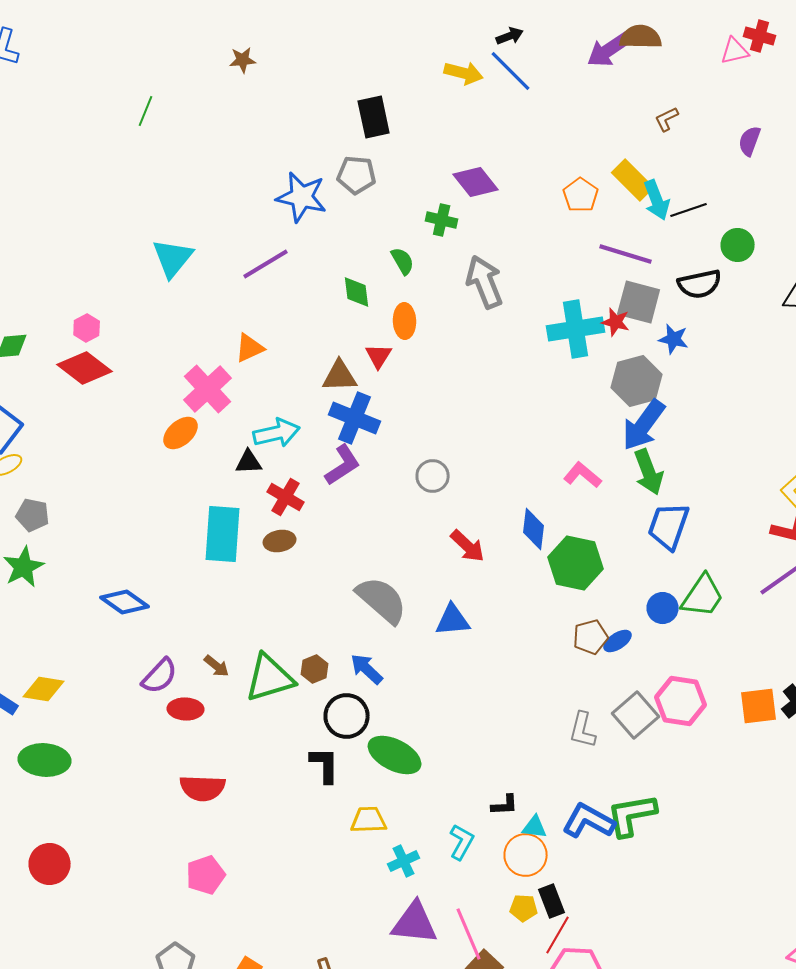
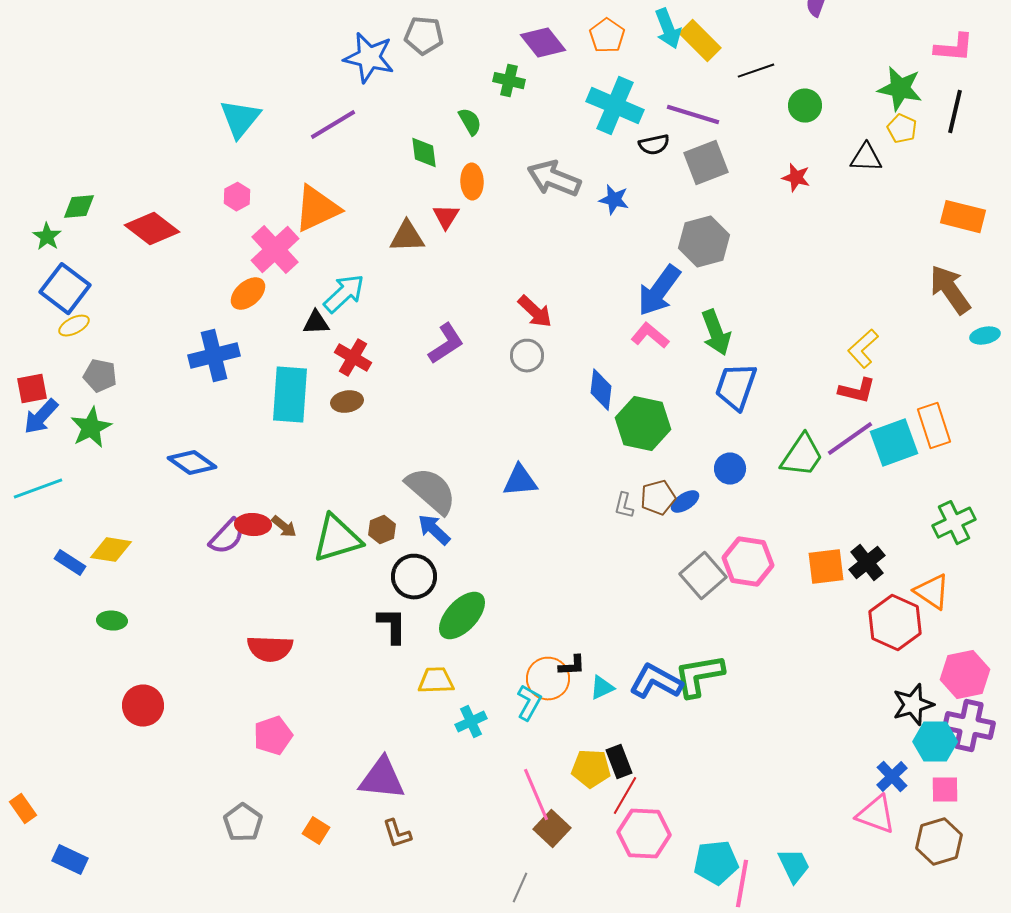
orange pentagon: (581, 195) -> (607, 36), moved
cyan arrow: (657, 200) -> (668, 29), moved
gray arrow: (485, 282) -> (554, 179), moved, turned -46
black semicircle: (700, 284) -> (654, 145), moved, size x0.7
gray square: (639, 302) -> (706, 163), turned -36
red star: (616, 322) -> (796, 178), moved
pink hexagon: (87, 328) -> (237, 197), moved
cyan cross: (576, 329) -> (615, 106), moved, turned 32
blue star: (674, 339) -> (614, 200), moved
orange triangle: (250, 348) -> (317, 209), size x1.6
blue cross: (355, 418) -> (214, 356), moved, turned -36
blue arrow: (644, 425) -> (659, 291), moved
cyan arrow: (277, 433) -> (344, 294), turned -30
purple L-shape: (343, 465) -> (446, 344), moved
gray circle: (433, 476) -> (527, 356), moved
red arrow: (468, 546) -> (535, 312), moved
green trapezoid: (703, 596) -> (802, 456), moved
gray semicircle: (382, 600) -> (431, 491), moved
red ellipse: (186, 709) -> (253, 525), moved
gray L-shape: (583, 730) -> (624, 506), moved, size x0.7
green ellipse: (395, 755) -> (462, 616), turned -74
green ellipse: (45, 760) -> (112, 621), size x0.6
cyan triangle: (535, 827) -> (602, 688), turned -32
orange circle: (526, 855) -> (548, 679), moved
red circle: (50, 864) -> (143, 706), moved
yellow pentagon: (524, 908) -> (591, 769), size x1.4
purple triangle: (415, 923) -> (382, 779), moved

